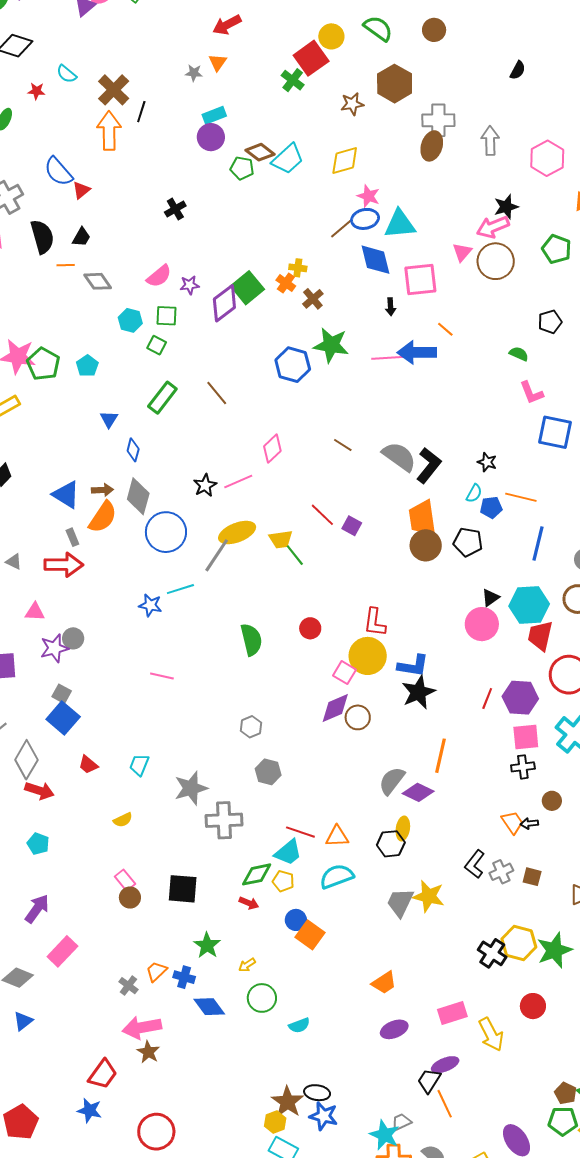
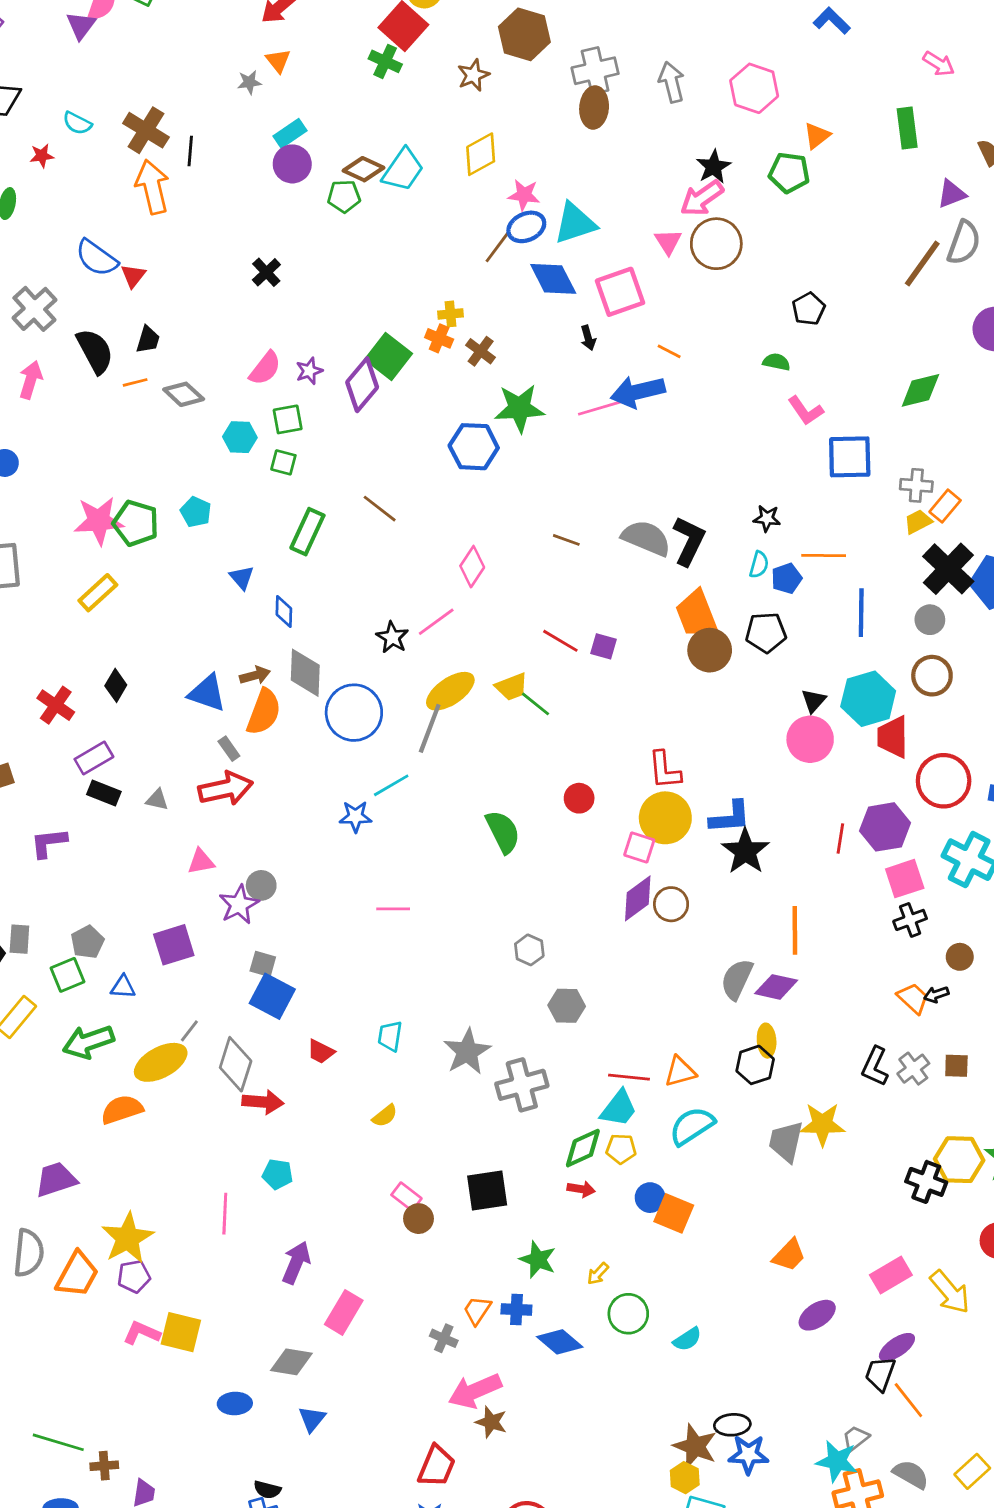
green pentagon: (557, 249) -> (789, 173), moved

